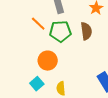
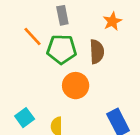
orange circle: (48, 61) -> (76, 86), moved

